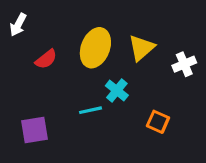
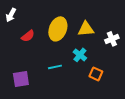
yellow triangle: (142, 48) -> (86, 29), turned 36
cyan cross: (117, 91) -> (80, 55), moved

